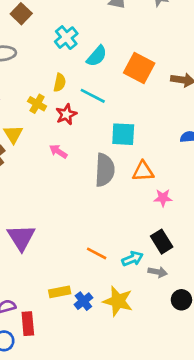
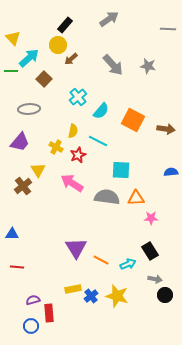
pink arrow: (58, 151) -> (72, 183), size x1.6
gray semicircle: (105, 170) -> (107, 197), turned -85
purple triangle: (21, 238) -> (76, 248), moved
gray arrow: (158, 272) -> (155, 279), moved

